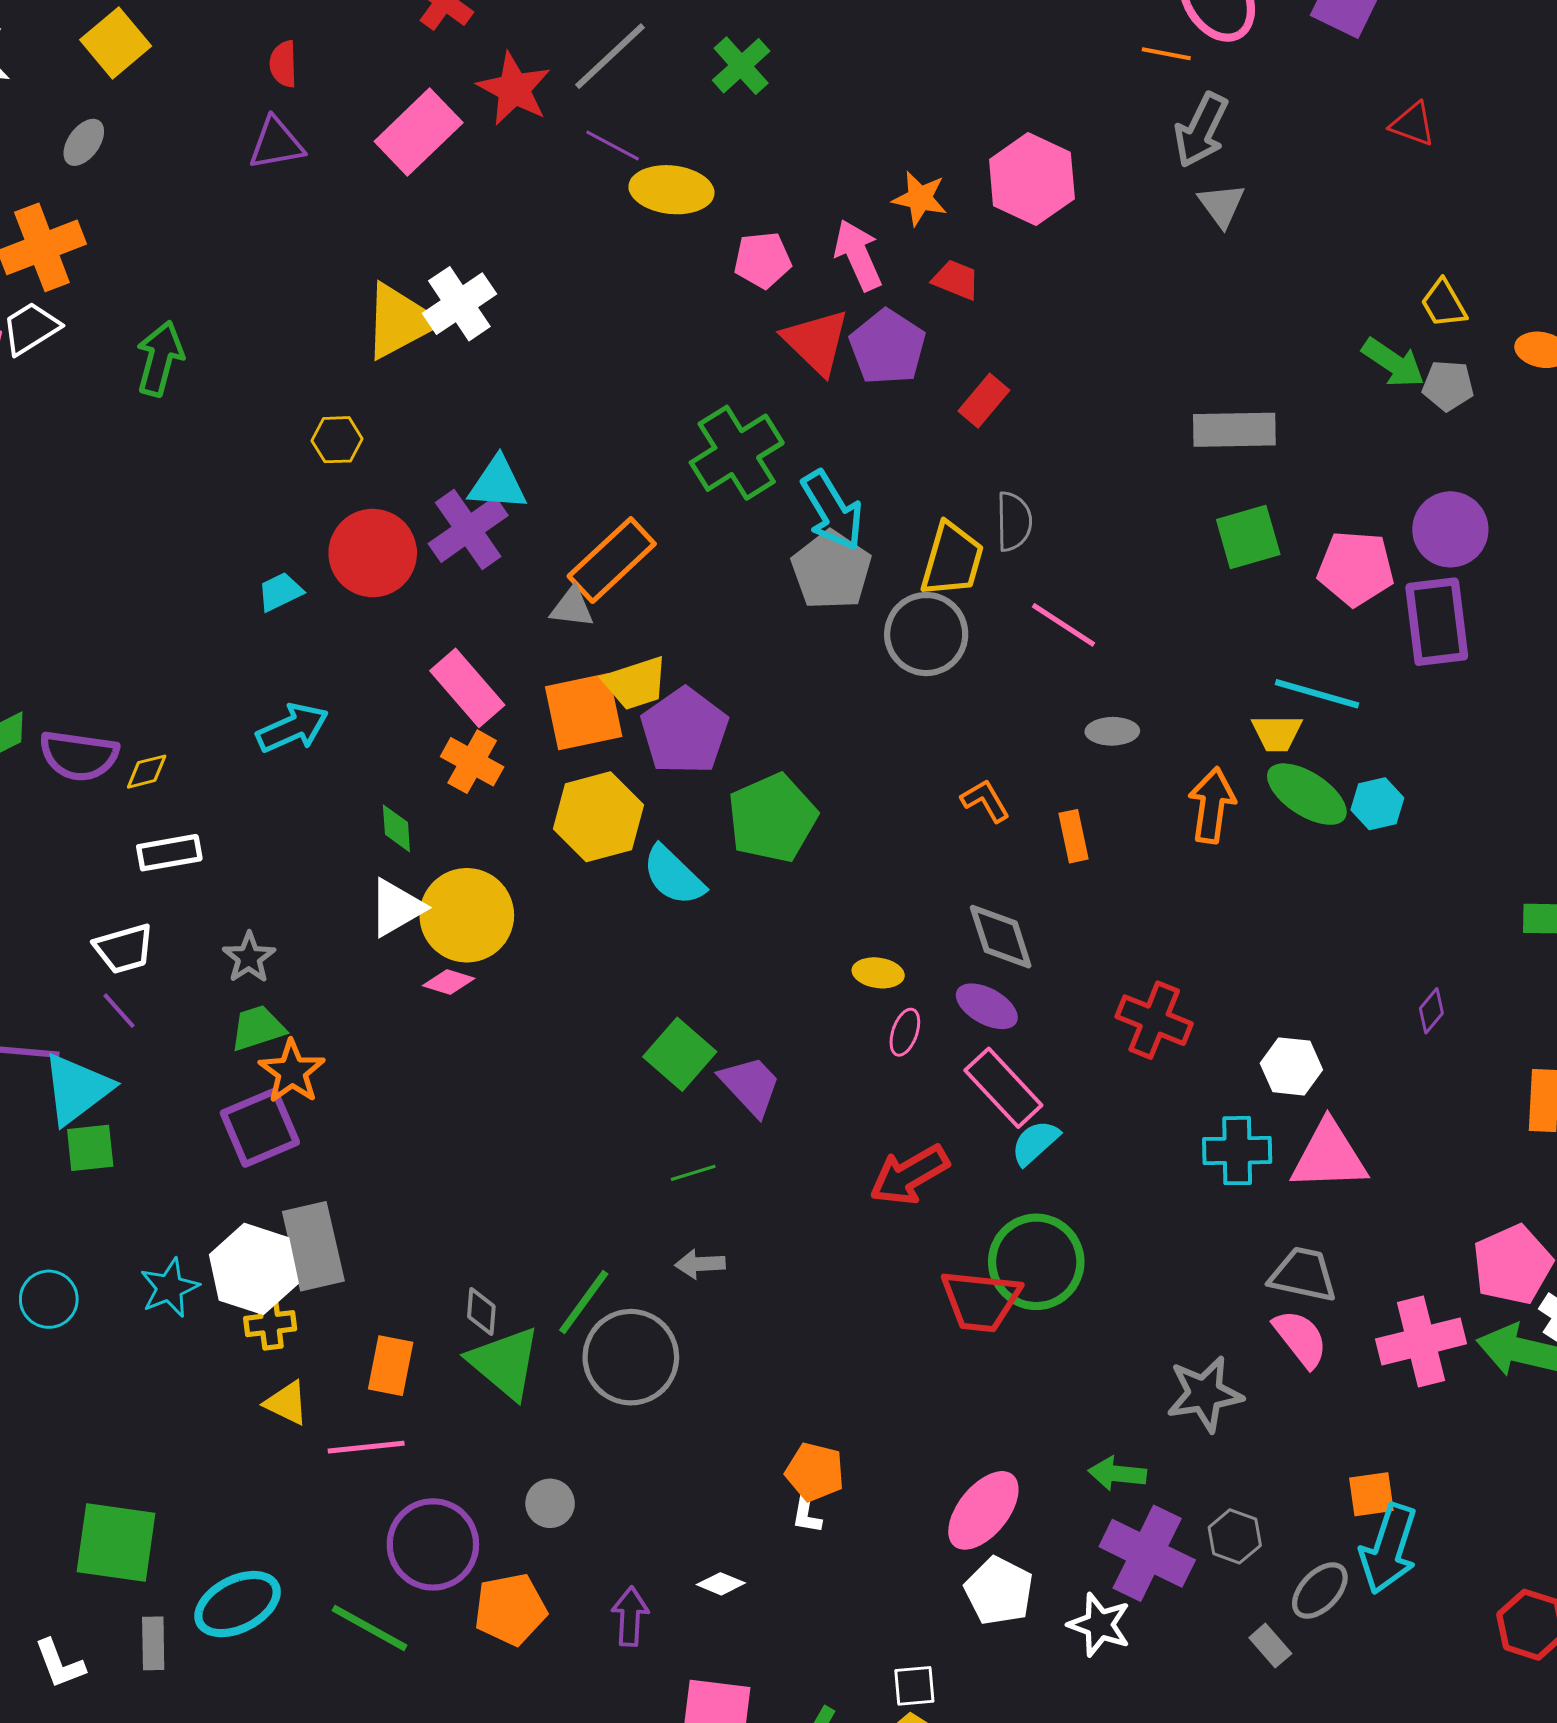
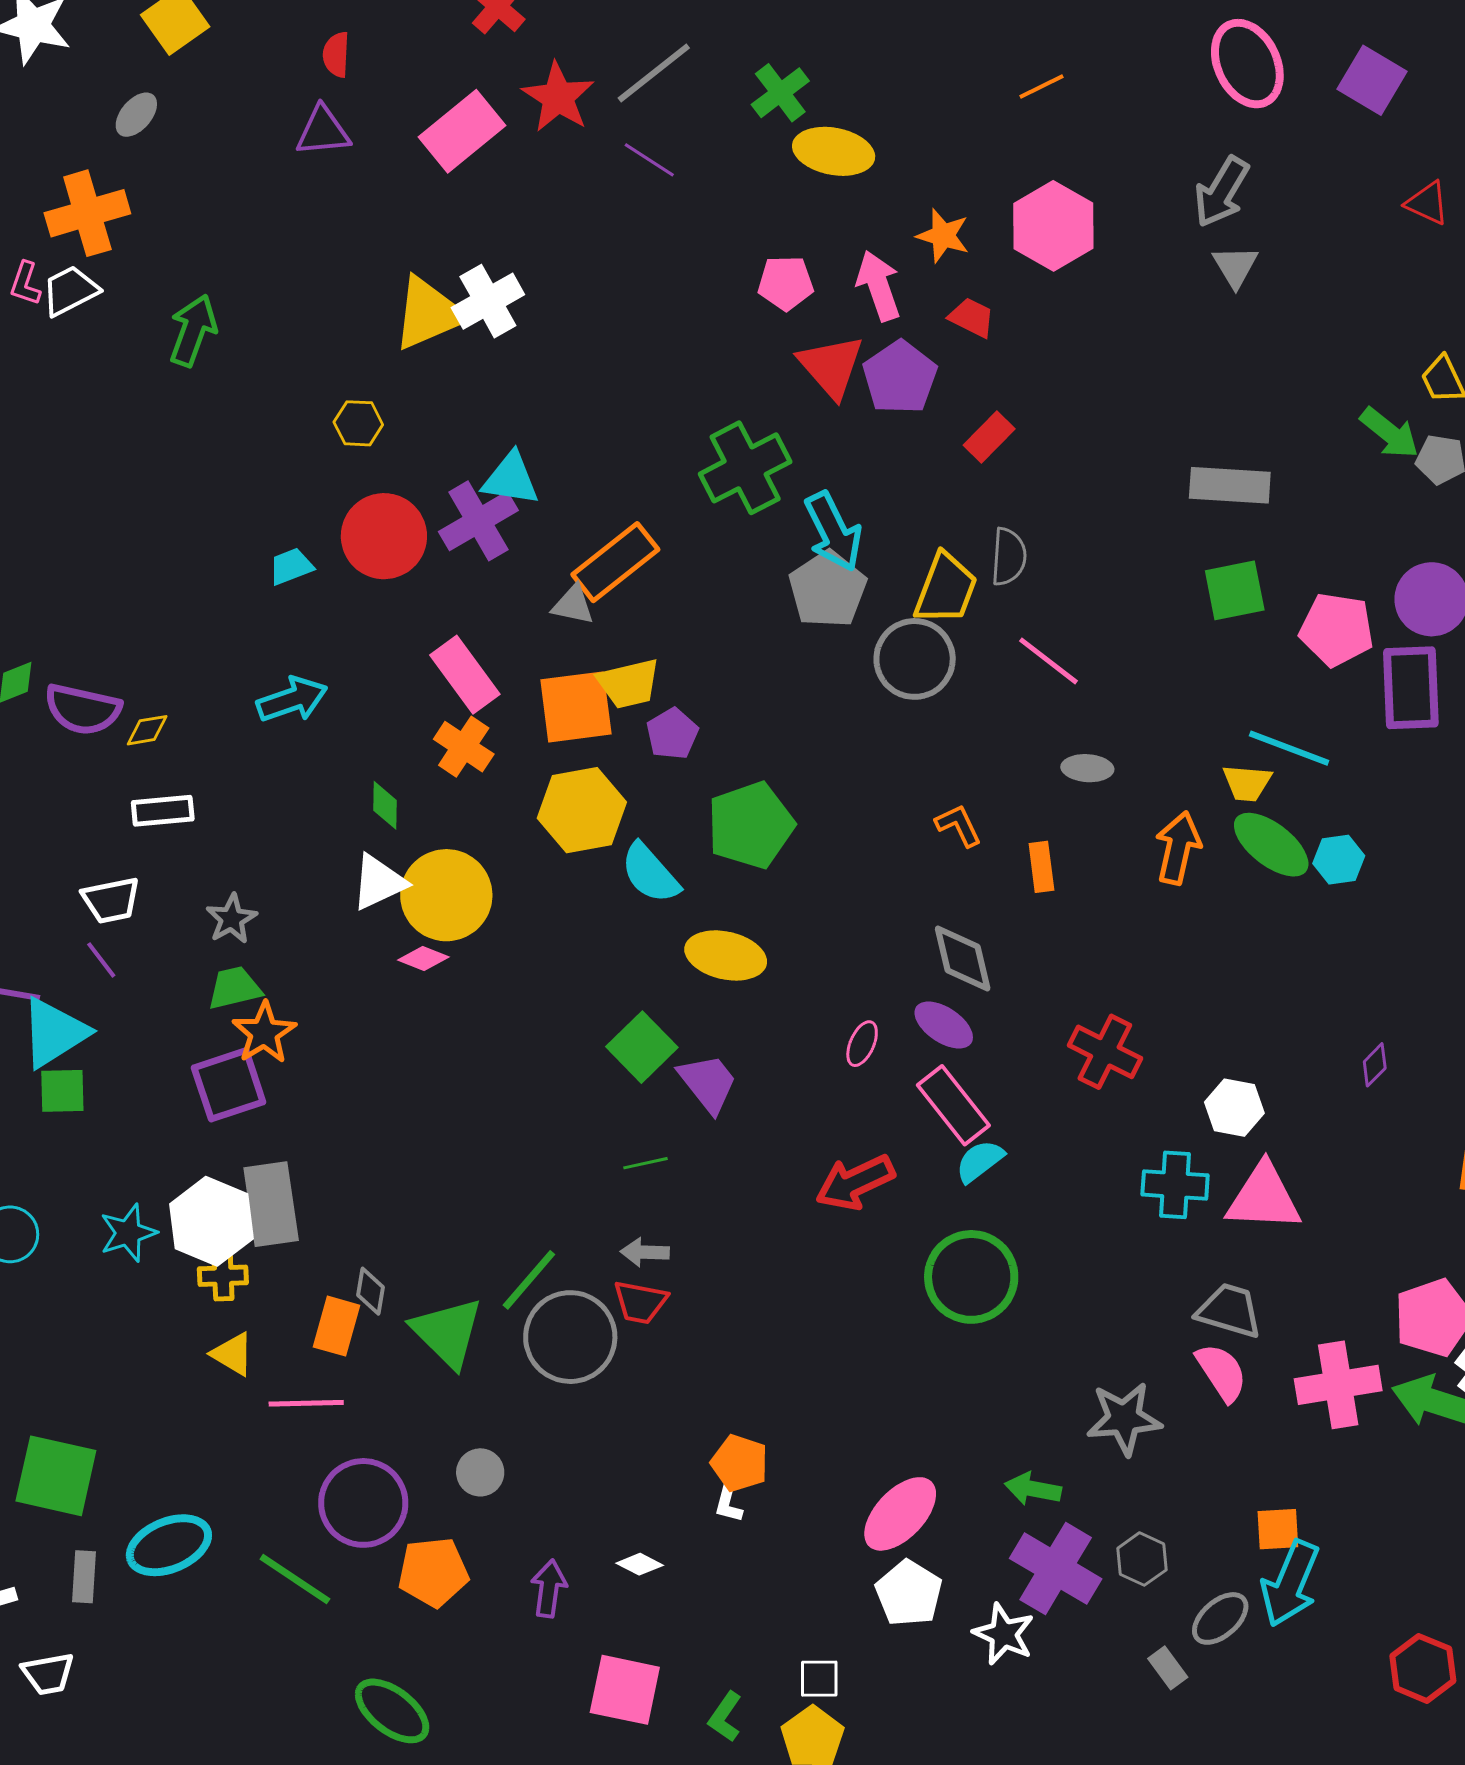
orange line: (1166, 54) -> (1042, 86), moved, turned -42
yellow ellipse: (671, 190) -> (834, 151), moved
purple pentagon: (684, 731) -> (672, 734), size x0.6
yellow ellipse: (878, 973) -> (726, 955), moved, size x1.6
red trapezoid: (981, 1301) -> (640, 1302), moved, size x0.7
gray diamond: (481, 1311) -> (371, 1291), moved

